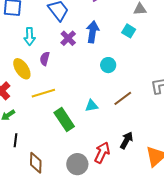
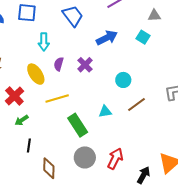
blue arrow: (93, 32) -> (107, 38), turned 55
purple cross: (68, 38) -> (85, 65), moved
cyan circle: (108, 65) -> (123, 80), moved
black arrow: (127, 140) -> (144, 175), moved
gray circle: (77, 164) -> (85, 157), moved

